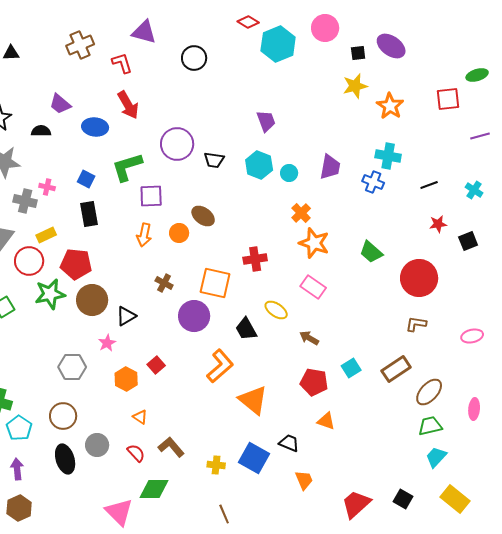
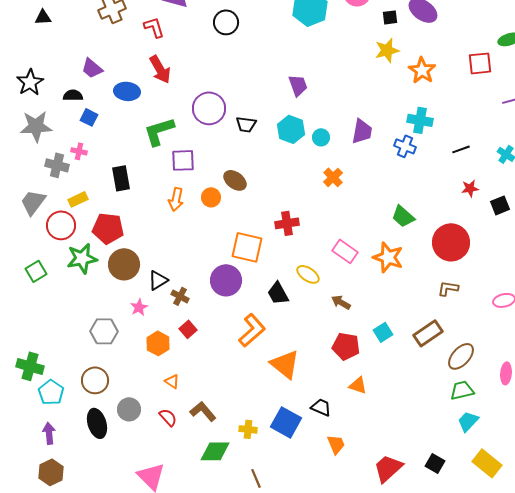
blue square: (86, 179) -> (89, 117), moved
orange star: (314, 243) -> (388, 257), moved
brown cross: (164, 283) -> (180, 296), moved
green diamond: (154, 489) -> (215, 451), moved

